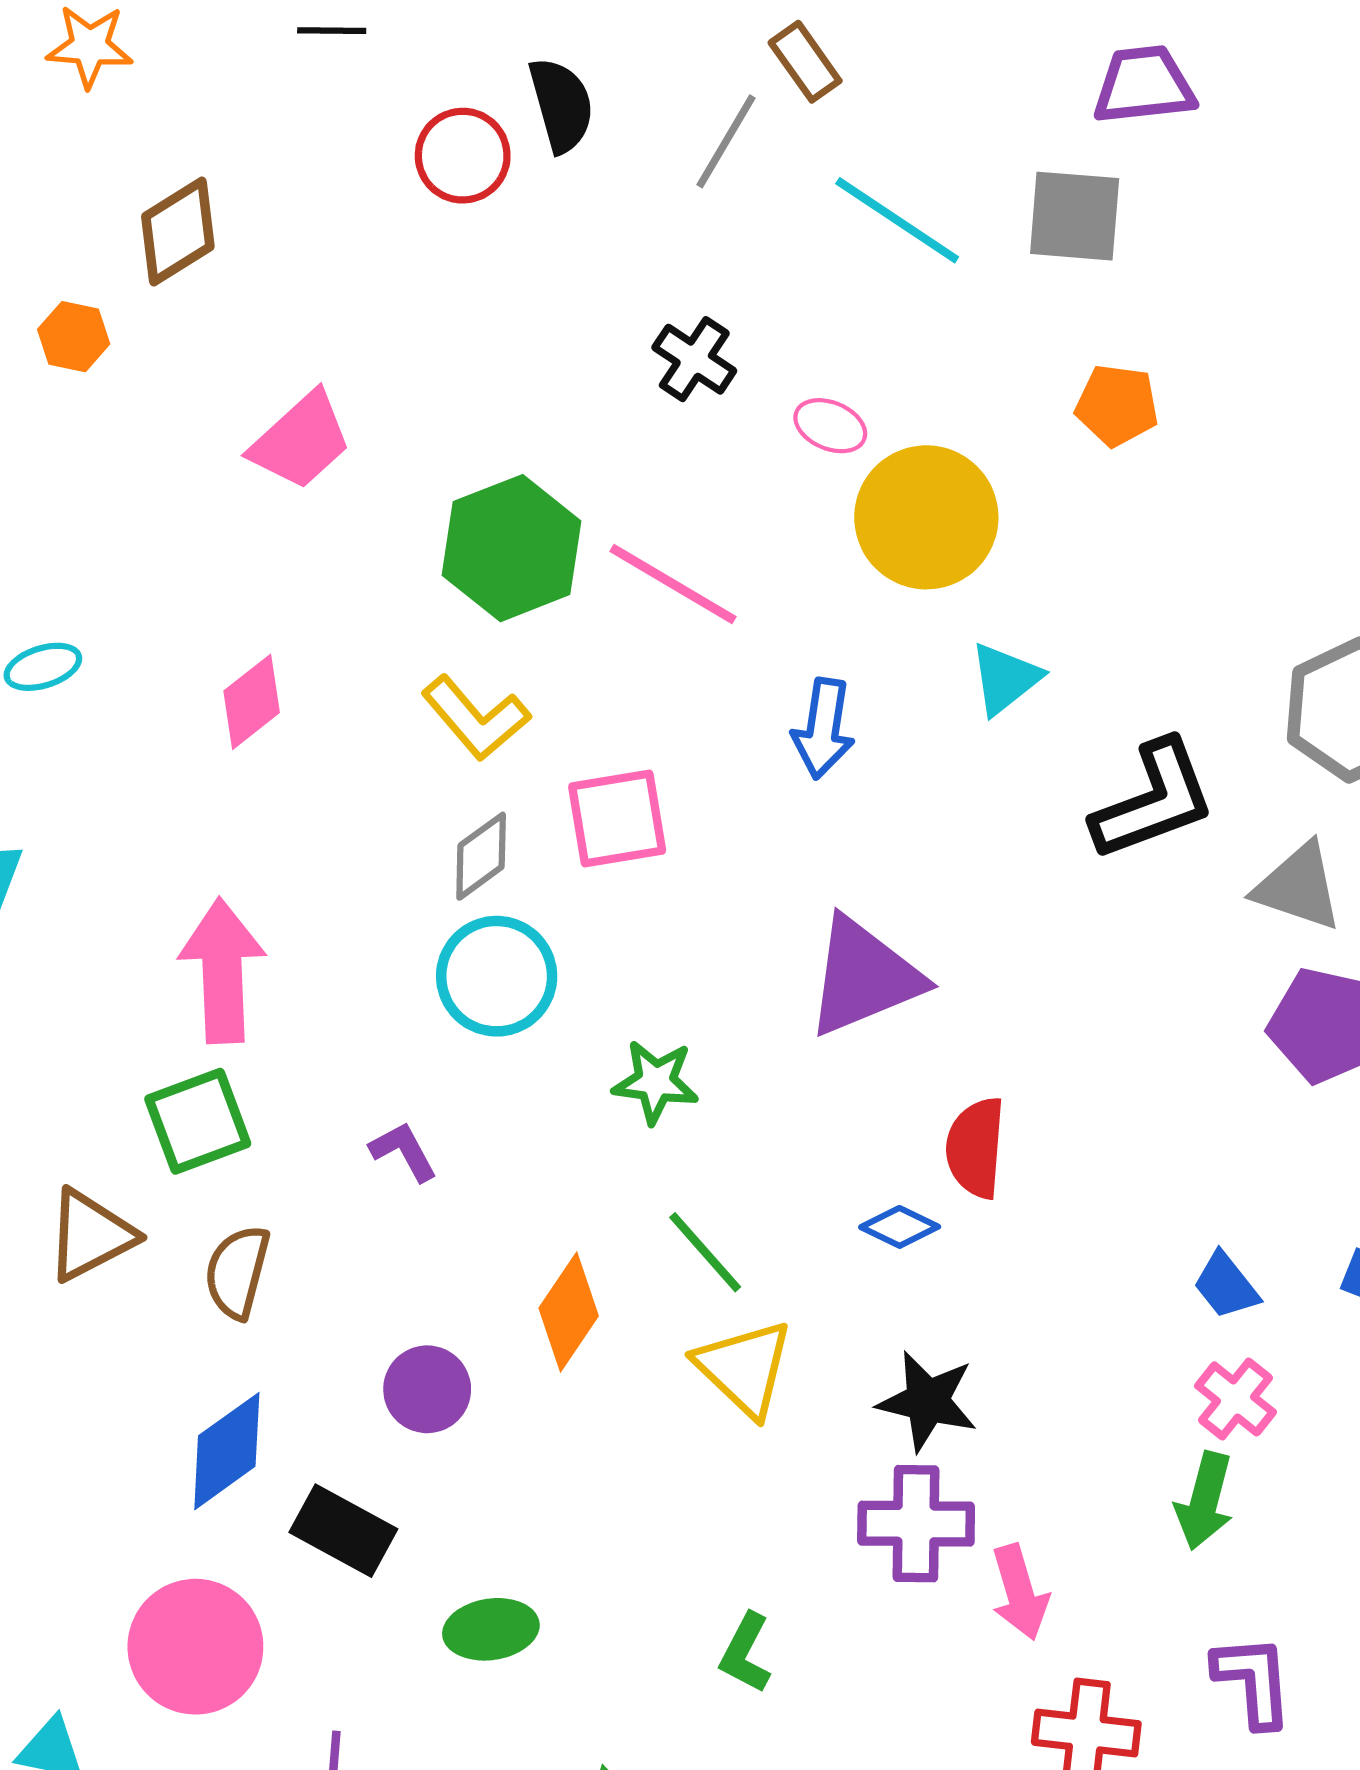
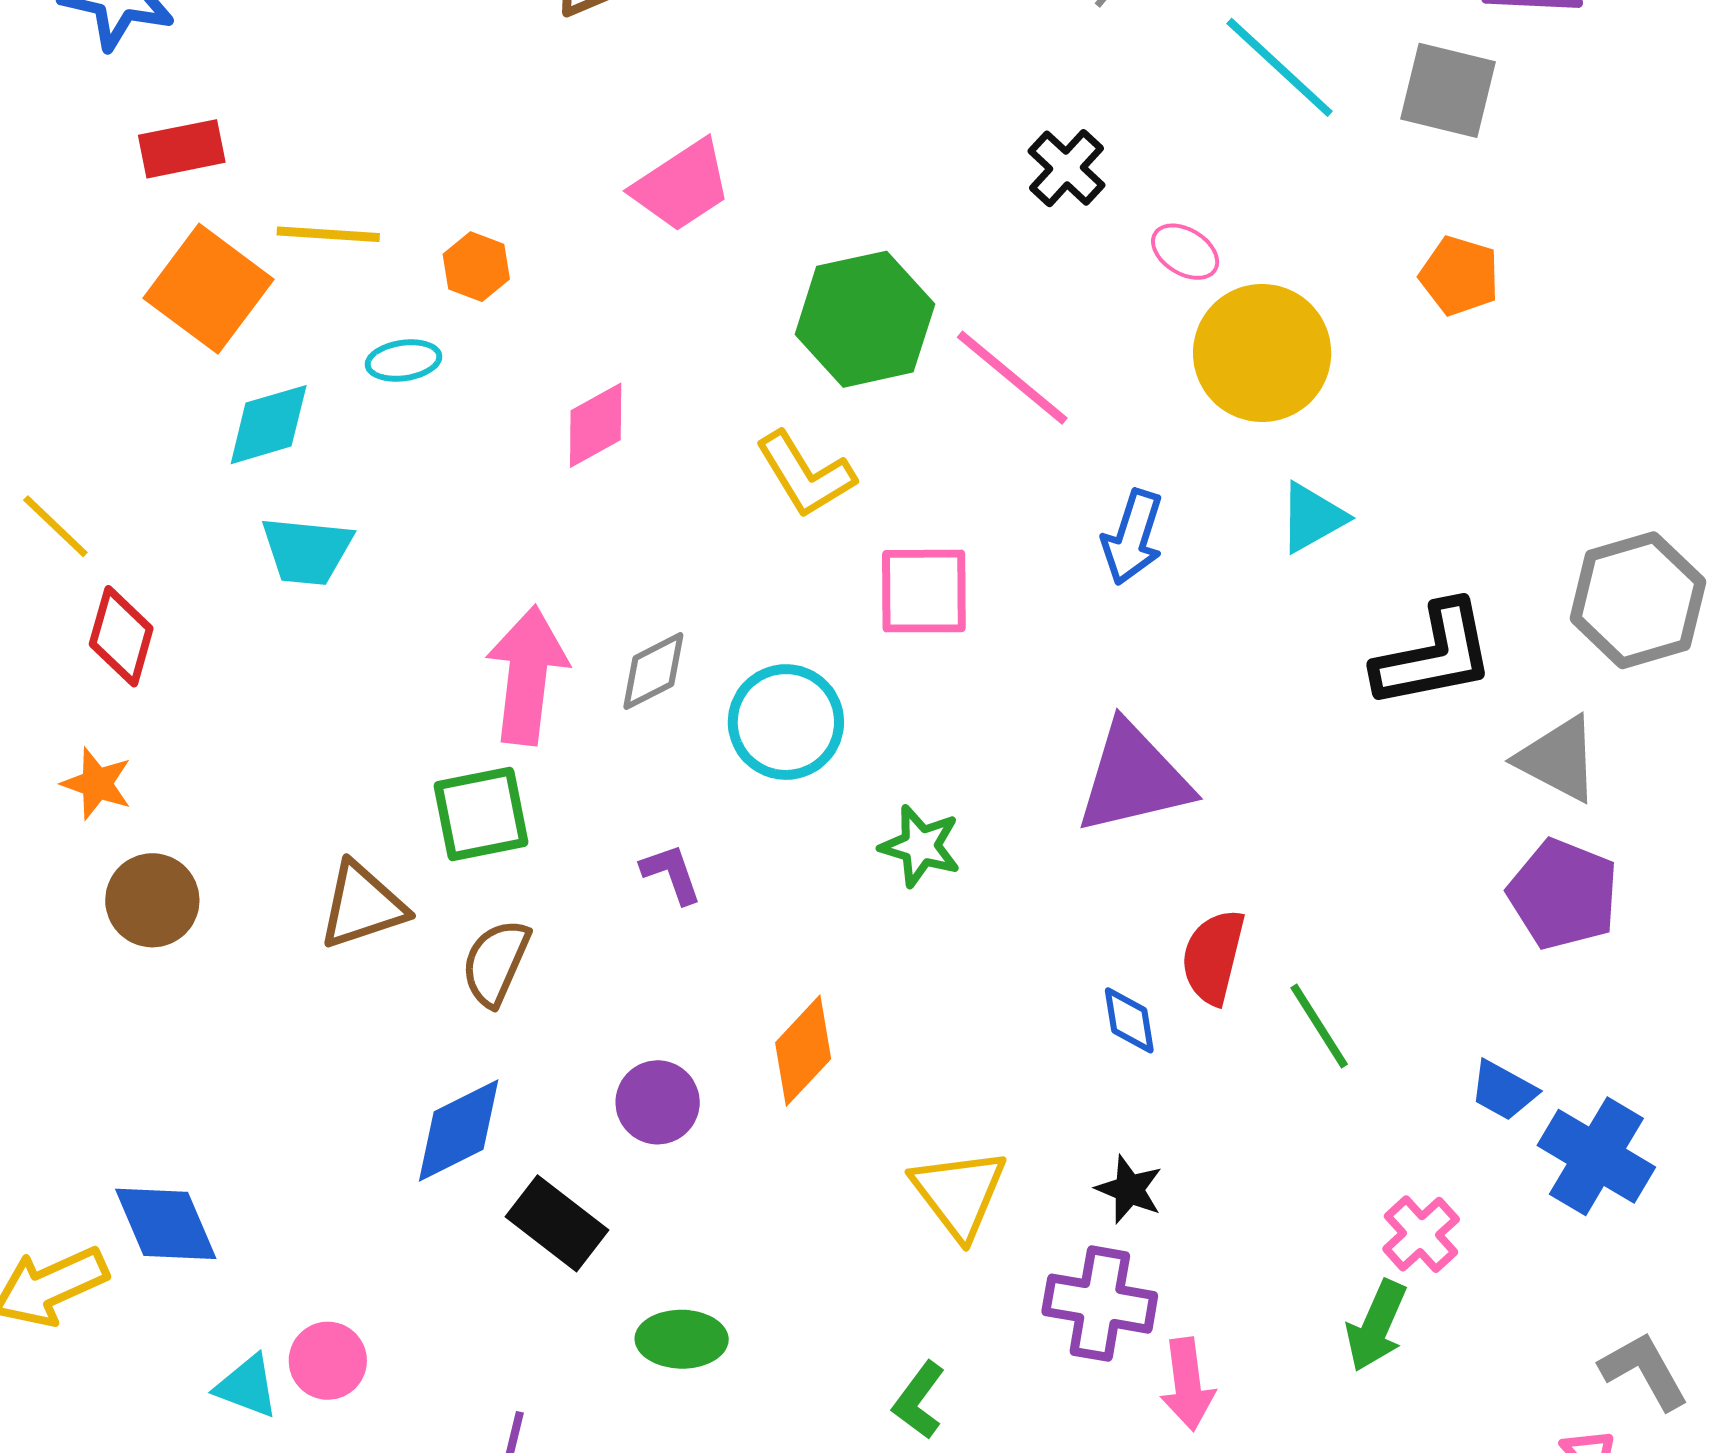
orange hexagon: (74, 337) -> (476, 267), moved
gray diamond: (481, 856) -> (653, 671), moved
blue diamond: (900, 1227) -> (1129, 1020), turned 46
green line: (705, 1252) -> (1319, 1026), moved
blue trapezoid: (1226, 1286) -> (1503, 1090), moved, turned -32
yellow triangle: (744, 1368) -> (959, 1193), moved
black star: (927, 1401) -> (1129, 1189), size x0.7
pink circle: (195, 1647) -> (328, 1361), moved, size x0.6

